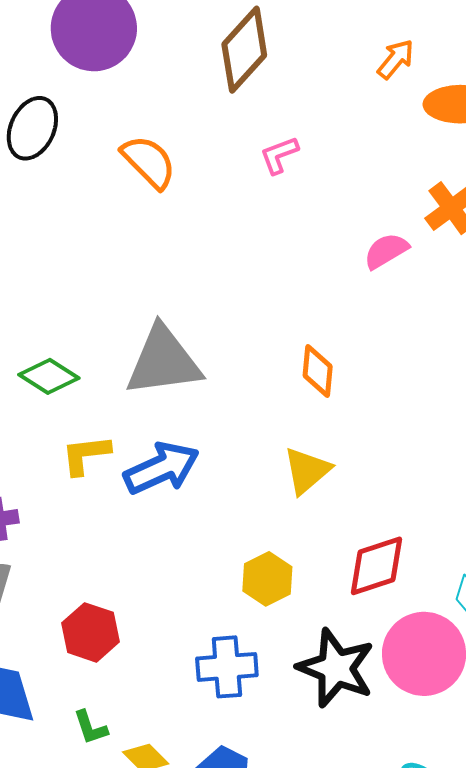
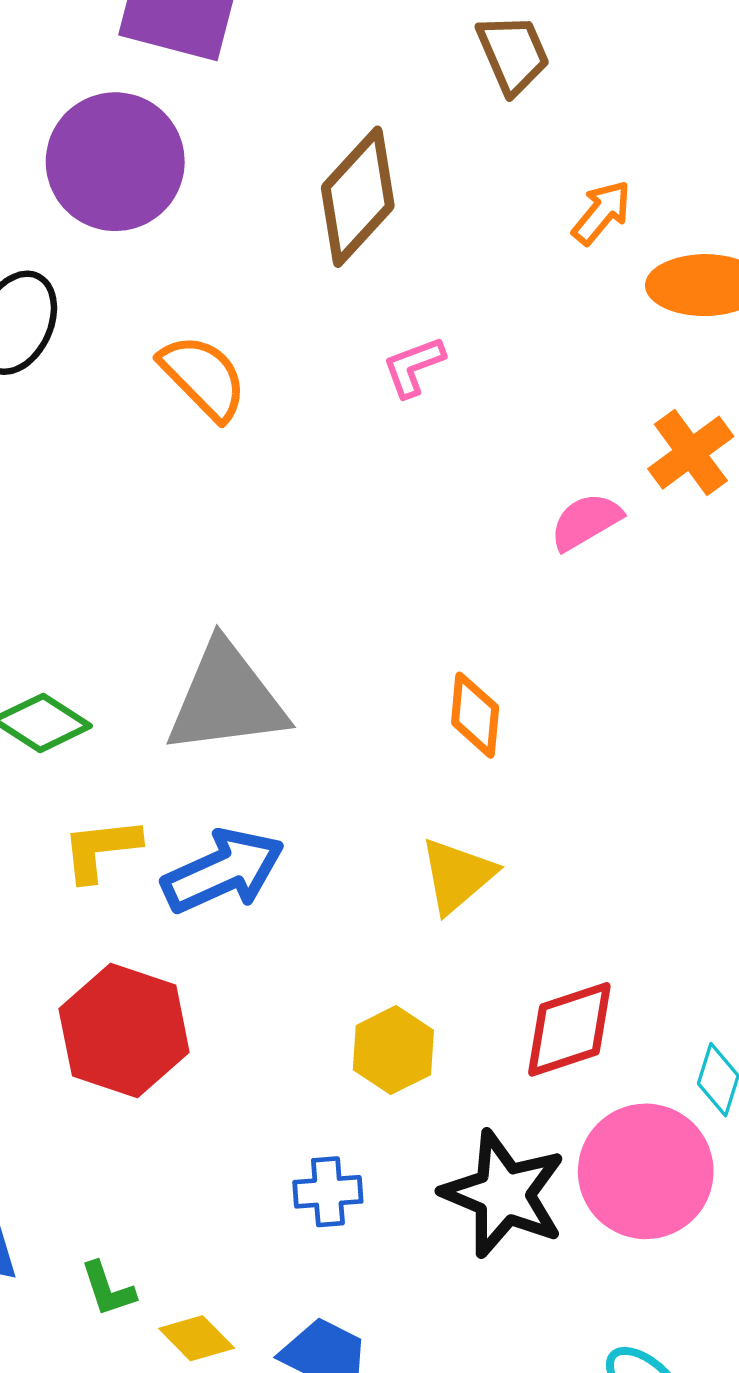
red hexagon: (91, 632) -> (124, 1031), moved, size x1.4
blue cross: (227, 667) -> (328, 1192), size x0.7

